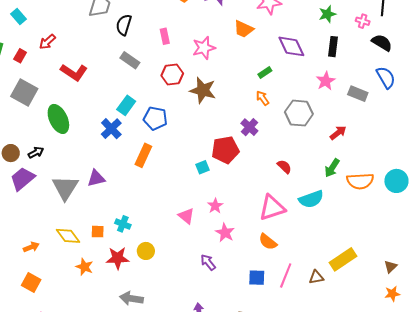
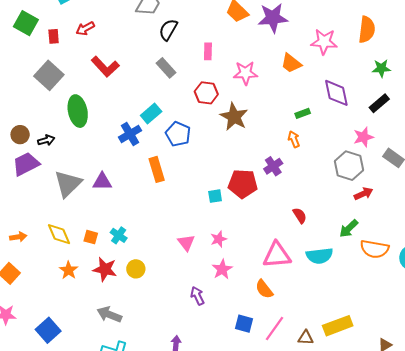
black rectangle: (333, 47) -> (379, 103), turned 30
red rectangle: (20, 56) -> (54, 36), turned -48
gray hexagon: (299, 113) -> (349, 166), moved
orange rectangle: (143, 155) -> (157, 169), turned -55

